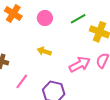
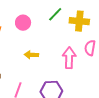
pink arrow: (80, 64) -> (69, 58), turned -45

